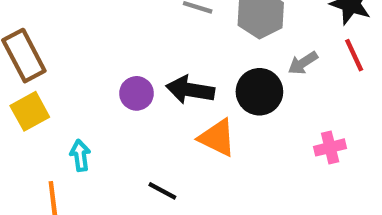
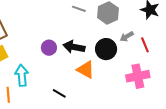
red line: (354, 55) -> (145, 45), moved
pink cross: (330, 147) -> (138, 76), size x1.6
cyan arrow: (80, 155) -> (22, 75), size x1.5

